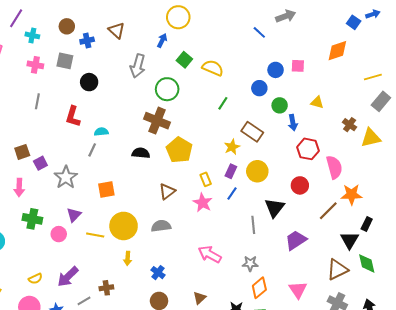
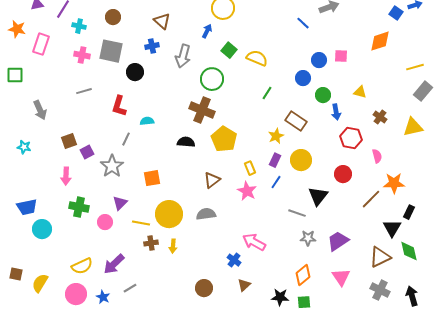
blue cross: (87, 41) -> (152, 46), moved
gray square: (65, 61) -> (111, 51), size x1.4
gray line: (37, 101) -> (84, 91), turned 63
brown cross: (350, 125) -> (380, 117), moved
gray line: (92, 150) -> (126, 139), moved
pink semicircle: (334, 167) -> (377, 156), size x0.6
gray line: (253, 225) -> (297, 213), turned -66
purple trapezoid: (296, 240) -> (338, 241), moved
gray star: (250, 263) -> (308, 238), moved
blue cross: (158, 273) -> (234, 260), moved
yellow semicircle: (35, 279) -> (82, 266), size x1.5
brown cross: (106, 288) -> (151, 243), moved

